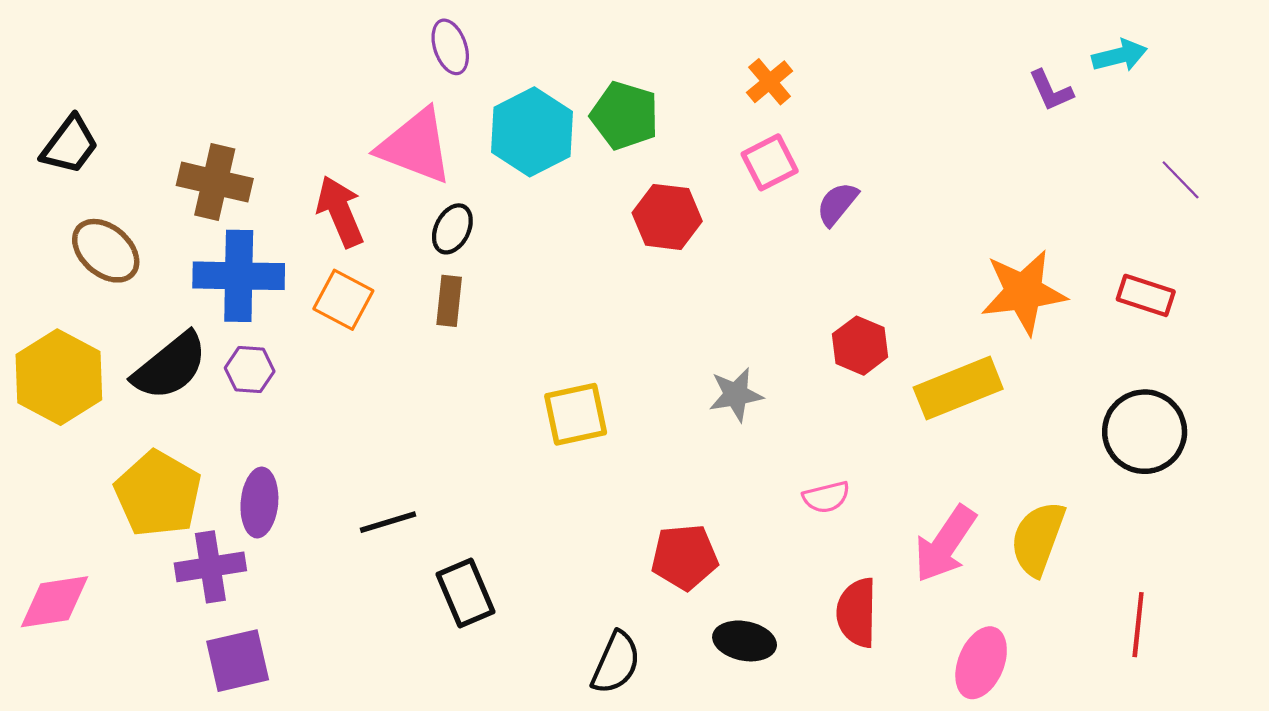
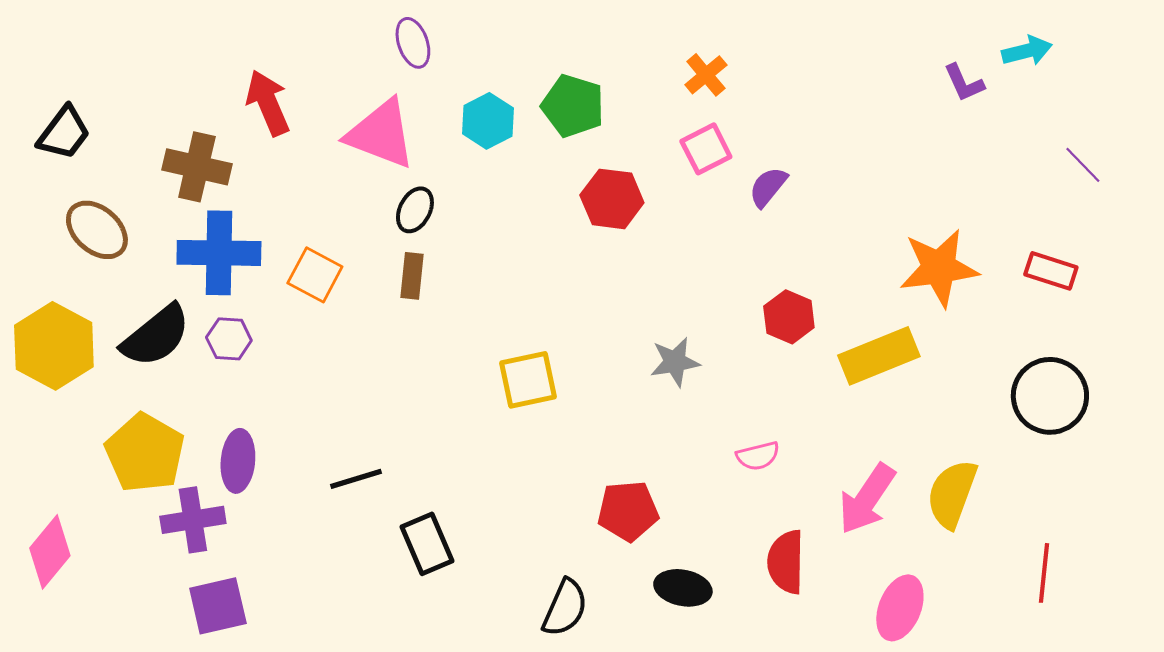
cyan hexagon: (532, 132) -> (488, 121), size x0.7
red arrow: (340, 211) -> (268, 103), moved
pink diamond: (55, 602) -> (50, 552), turned -42

